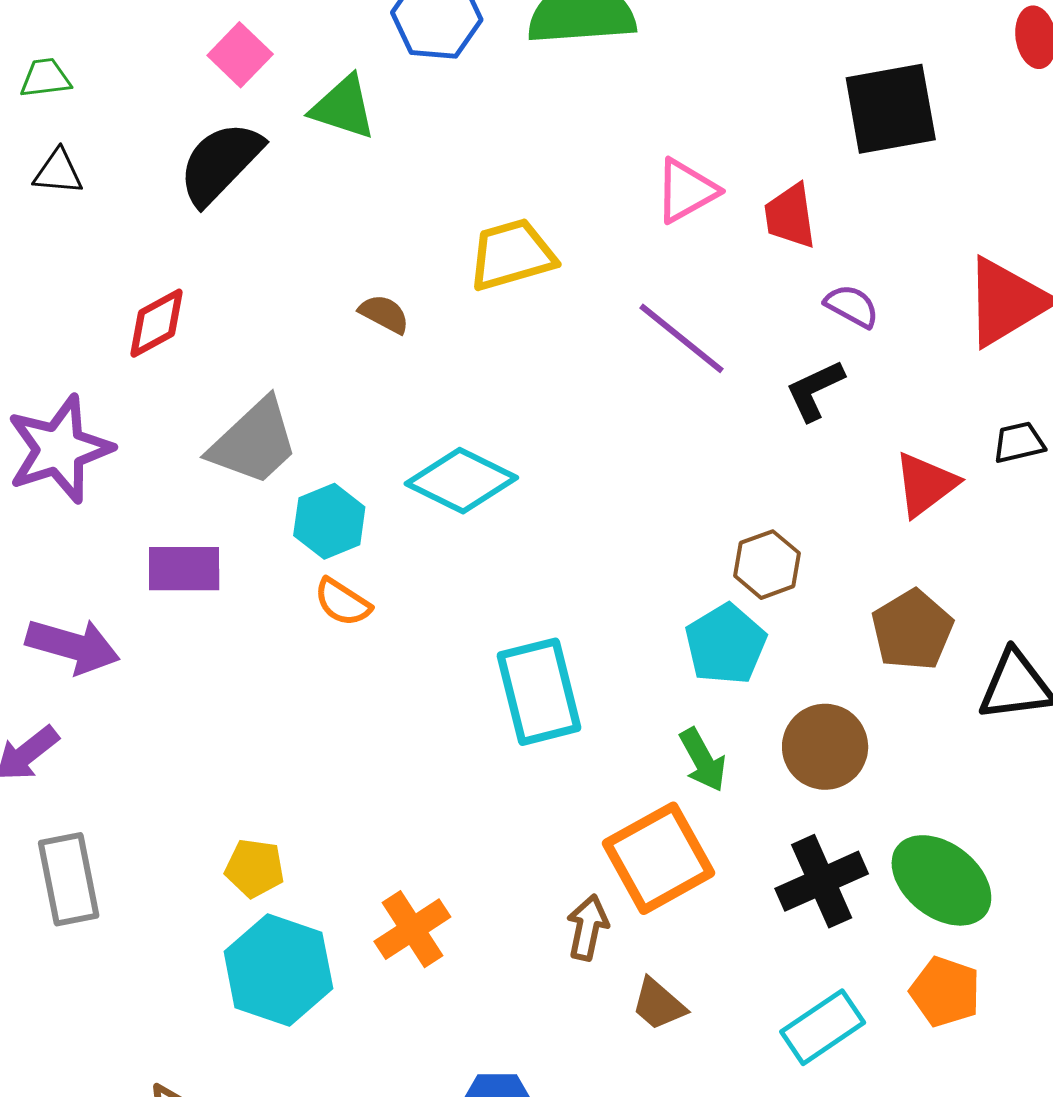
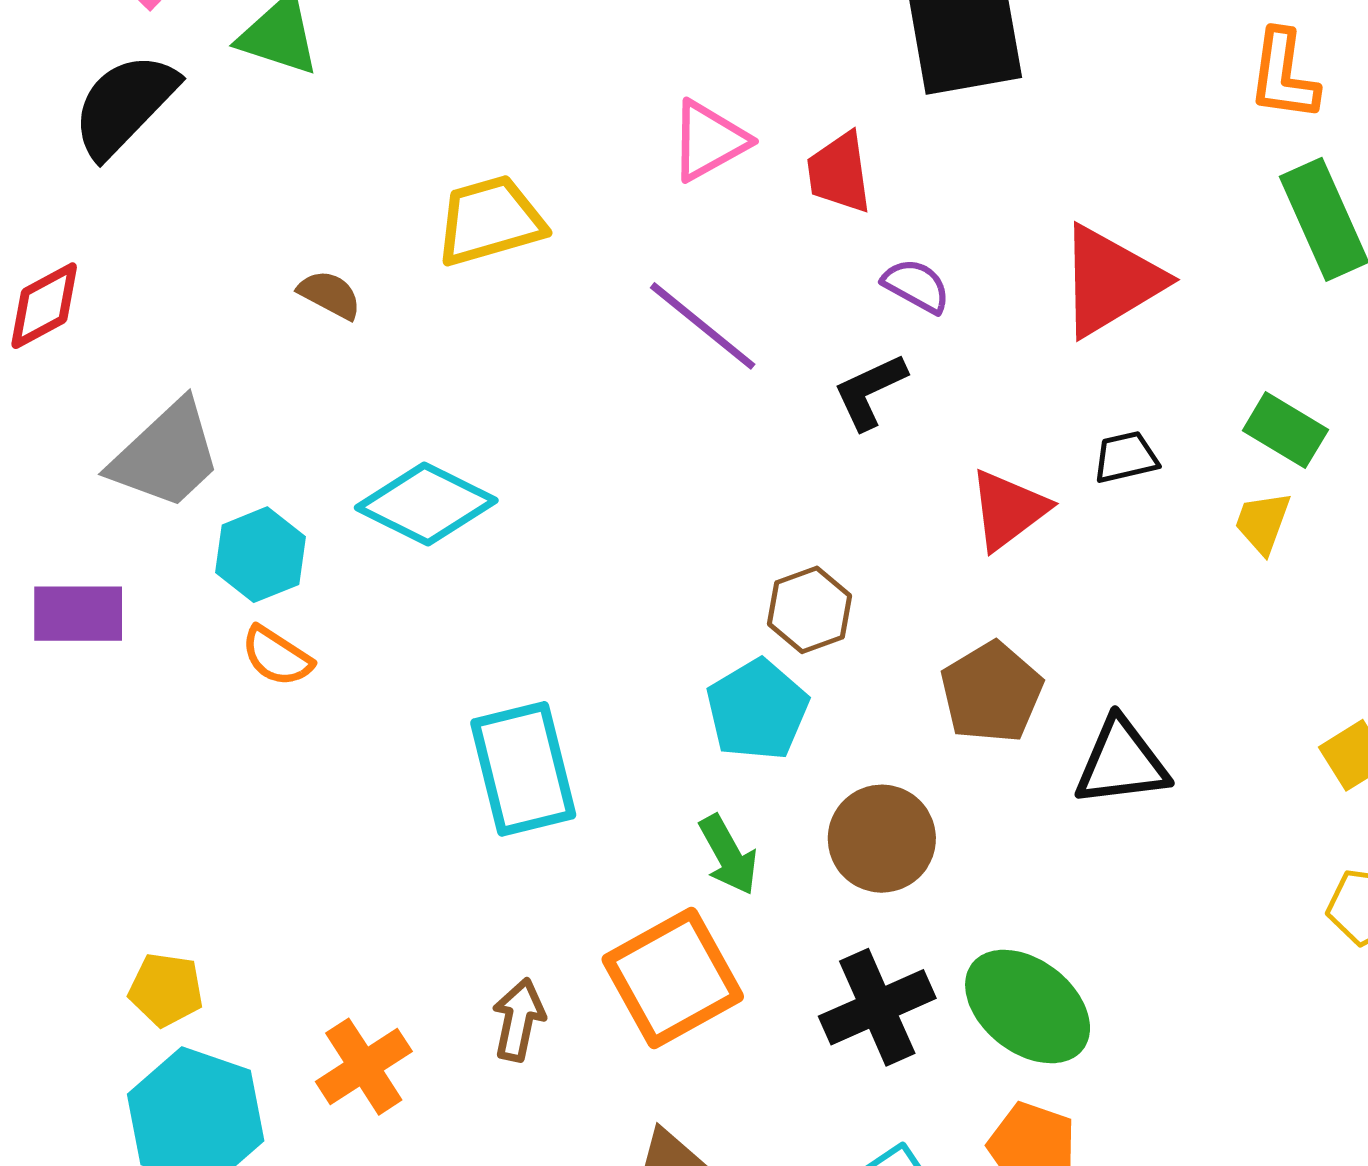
brown arrow: (588, 927) -> (519, 1020), moved

